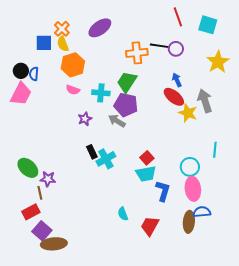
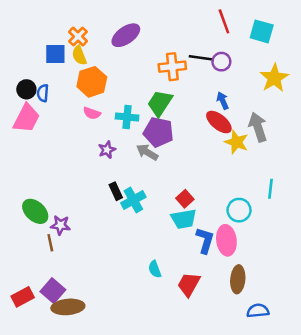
pink ellipse: (193, 189) -> (226, 240), moved
red rectangle: (31, 212) -> (23, 297), moved
blue semicircle: (202, 212) -> (258, 311), moved

